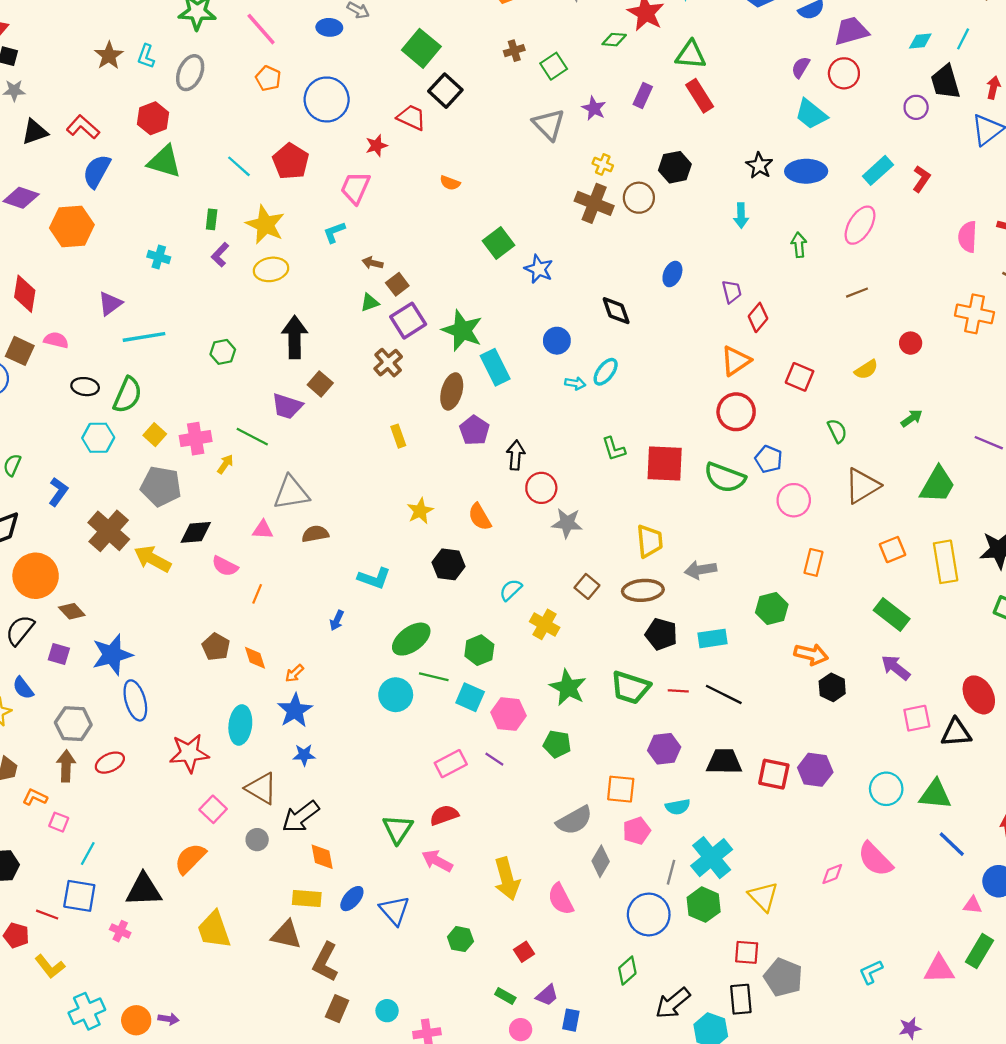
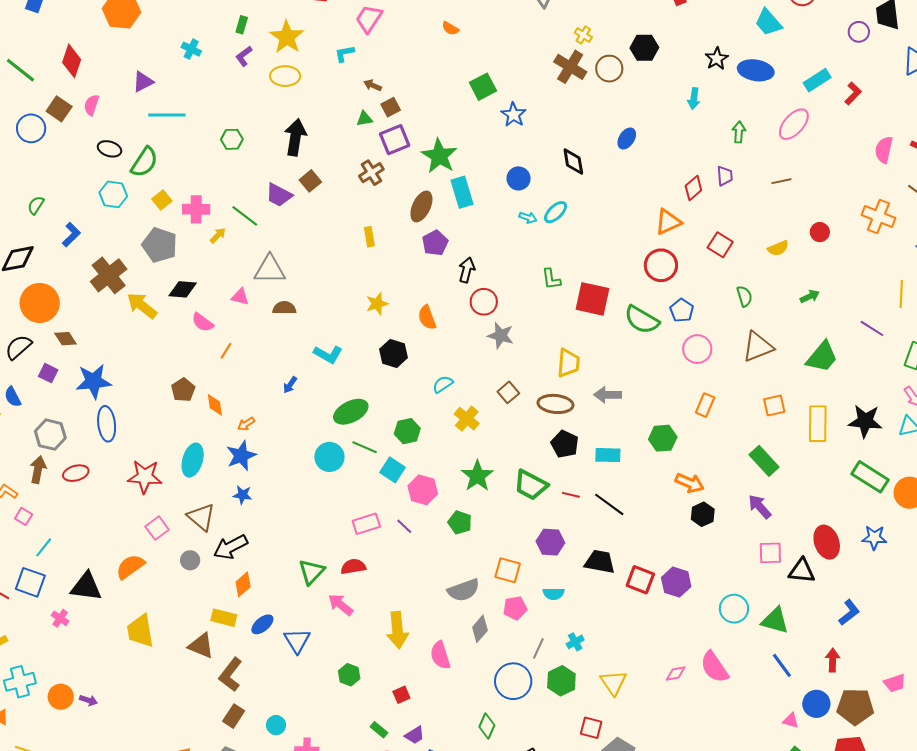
purple trapezoid: (732, 292) -> (725, 176), moved
pink semicircle: (56, 340) -> (92, 105), turned -95
orange diamond: (322, 857) -> (243, 584), turned 50
cyan cross: (712, 858) -> (575, 642), size x0.5
green diamond: (627, 971) -> (487, 726), turned -35

